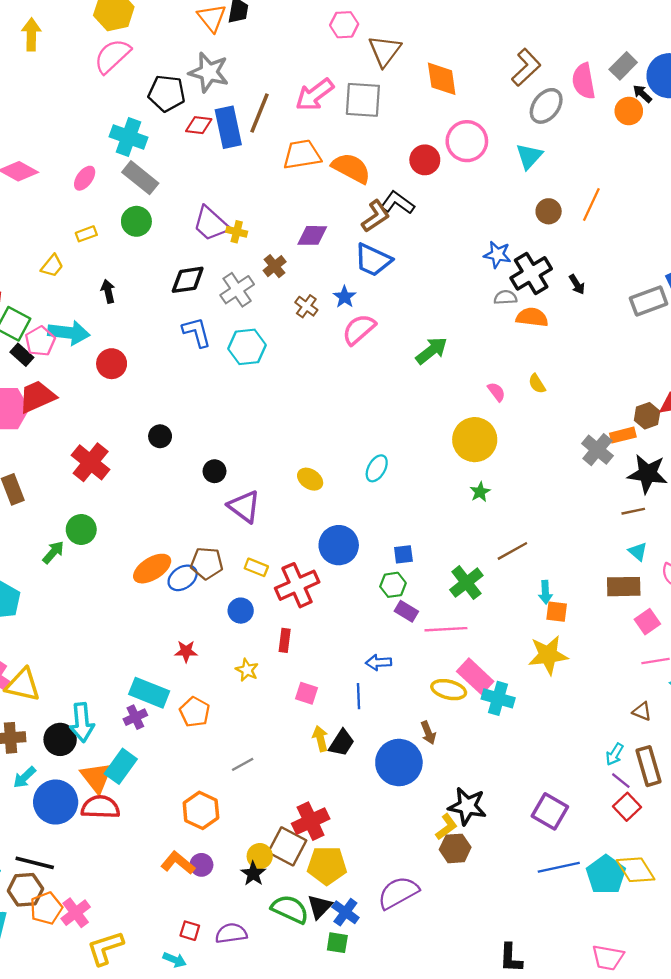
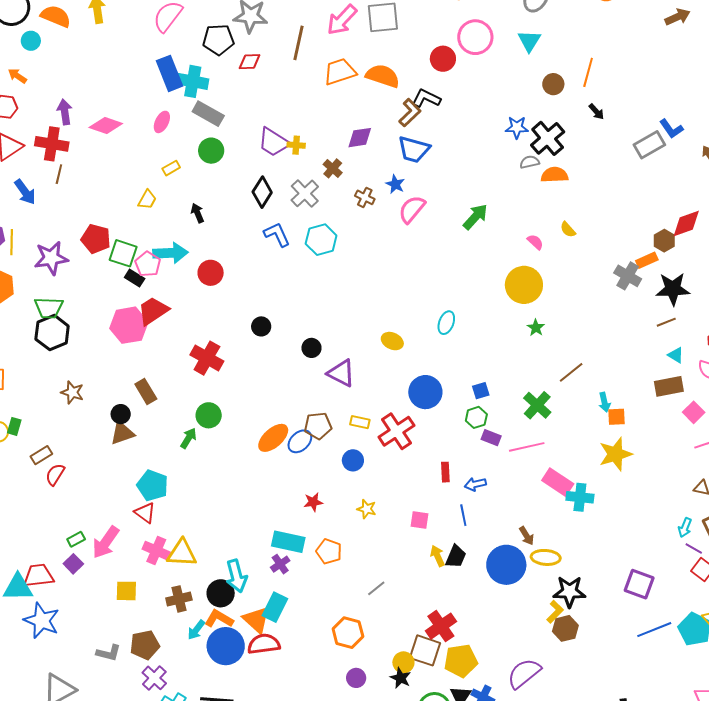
blue rectangle: (228, 127) -> (169, 73), moved
black diamond: (188, 280) -> (262, 192), turned -40
black arrow: (577, 284) -> (596, 112), moved
red rectangle: (285, 640) -> (445, 472), moved
yellow ellipse: (449, 690) -> (546, 557), moved
orange L-shape: (178, 863) -> (219, 619), moved

